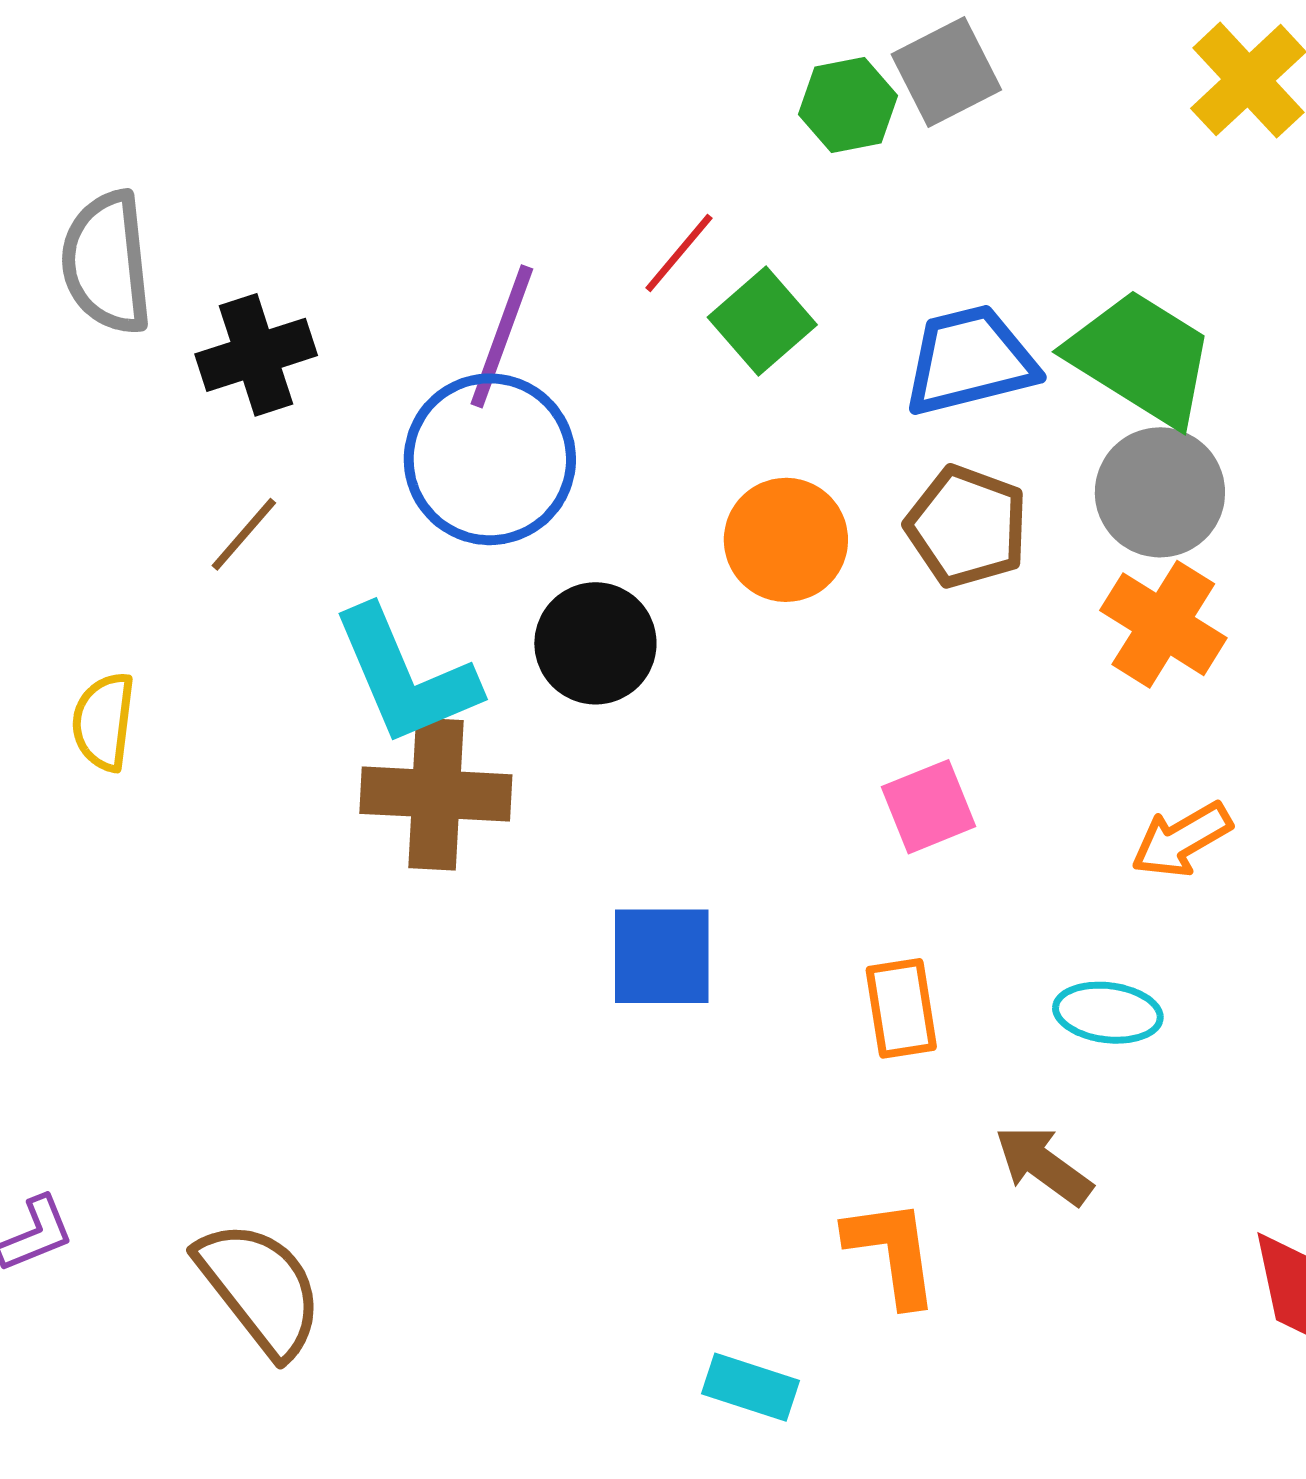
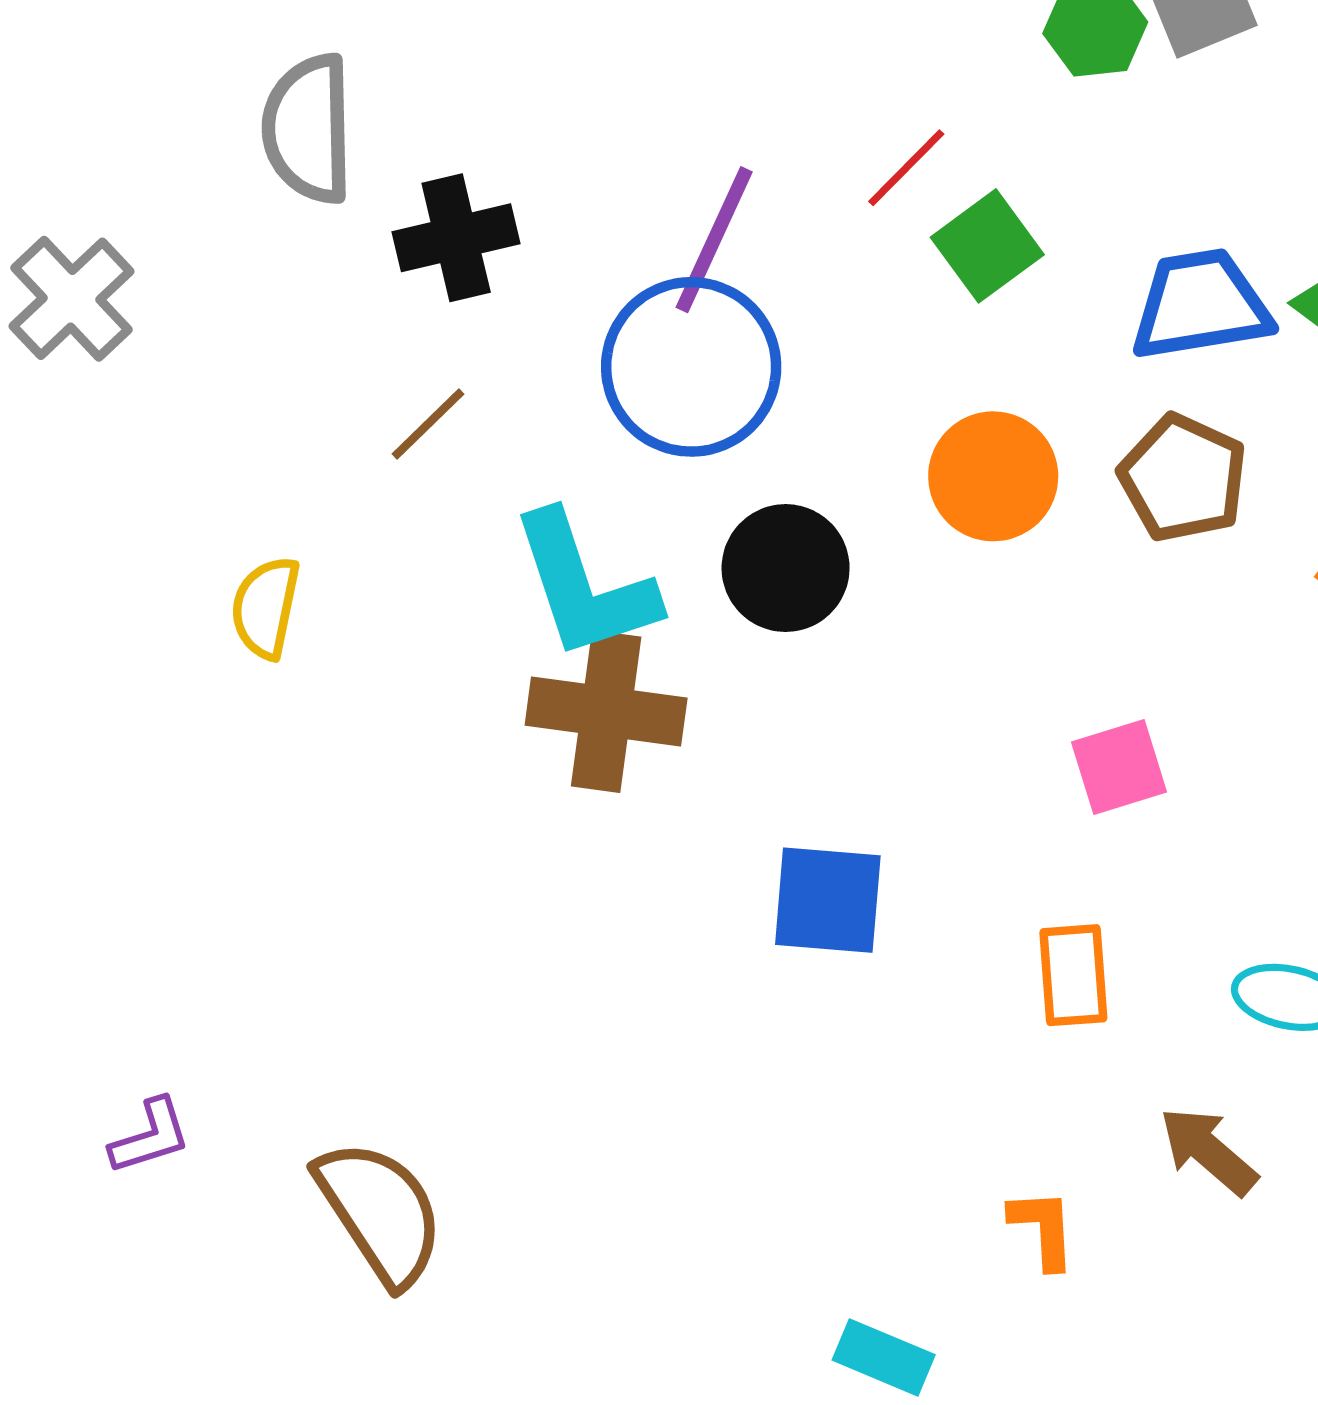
orange L-shape: (892, 1252) -> (1043, 1229), size x0.7

